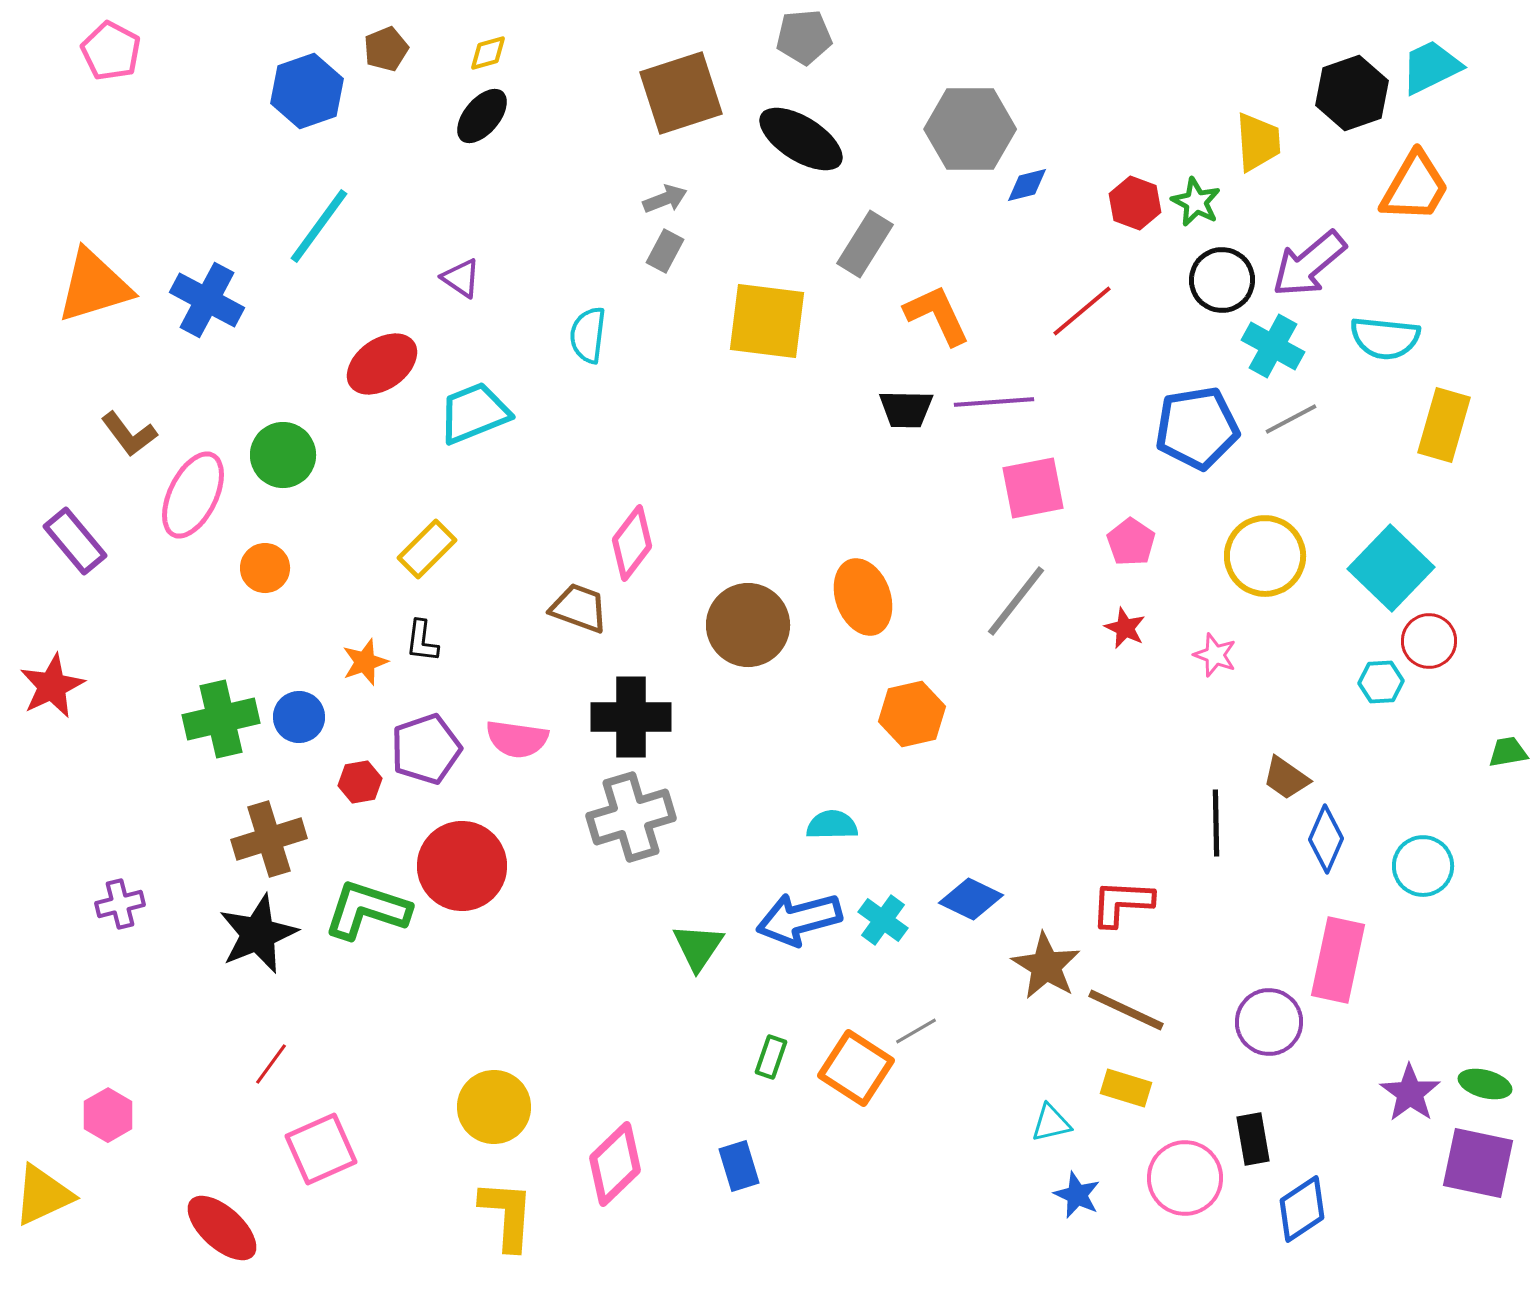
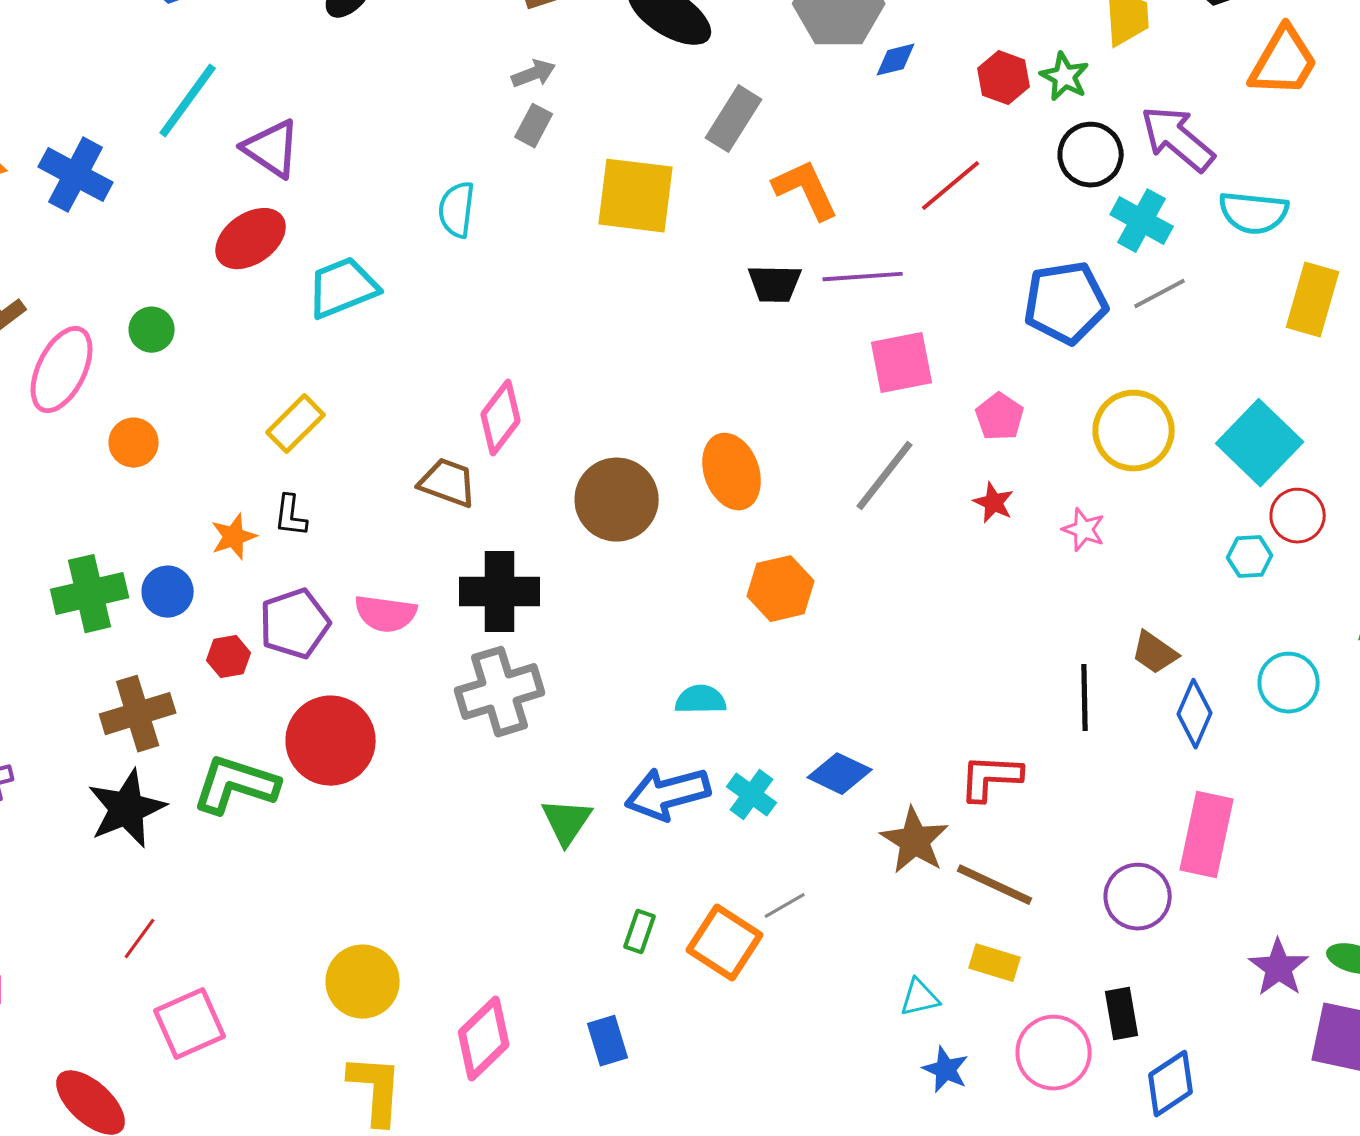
purple arrow: (1309, 264) -> (1178, 139), turned 80
purple triangle: (461, 278) -> (272, 149), moved, size x1.5
green circle: (283, 455) -> (152, 330), size x0.7
cyan circle: (1423, 866) -> (1289, 683), moved

